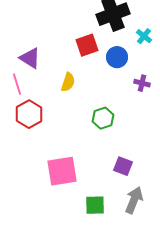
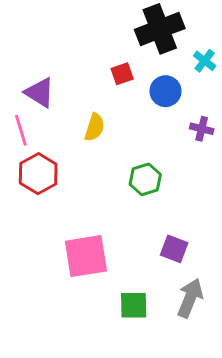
red square: (87, 45) -> (122, 74), size x0.7

